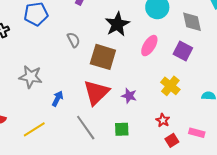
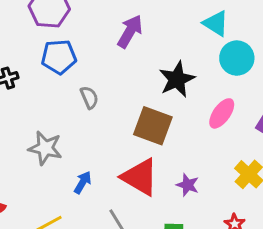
gray semicircle: (74, 40) -> (89, 97), moved
red triangle: (96, 92) -> (140, 177), turned -48

